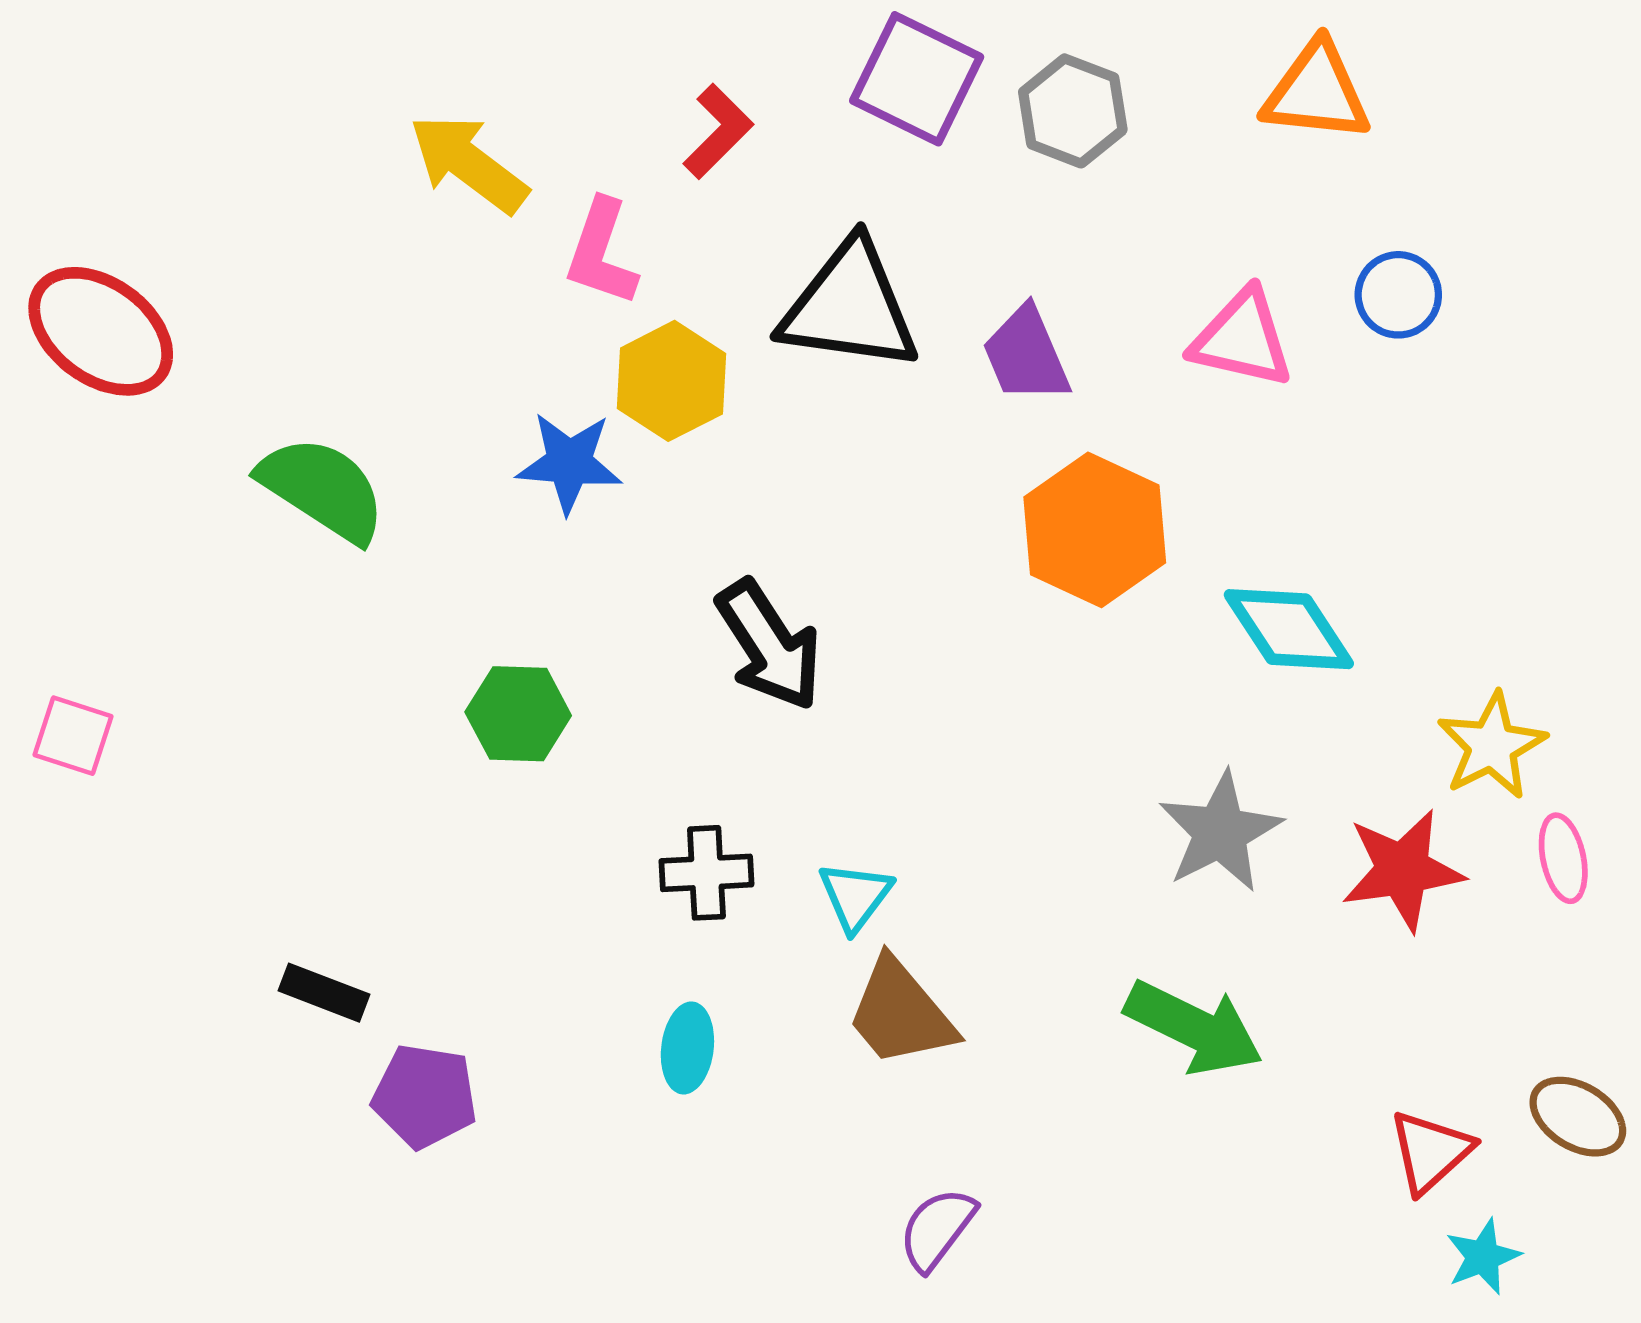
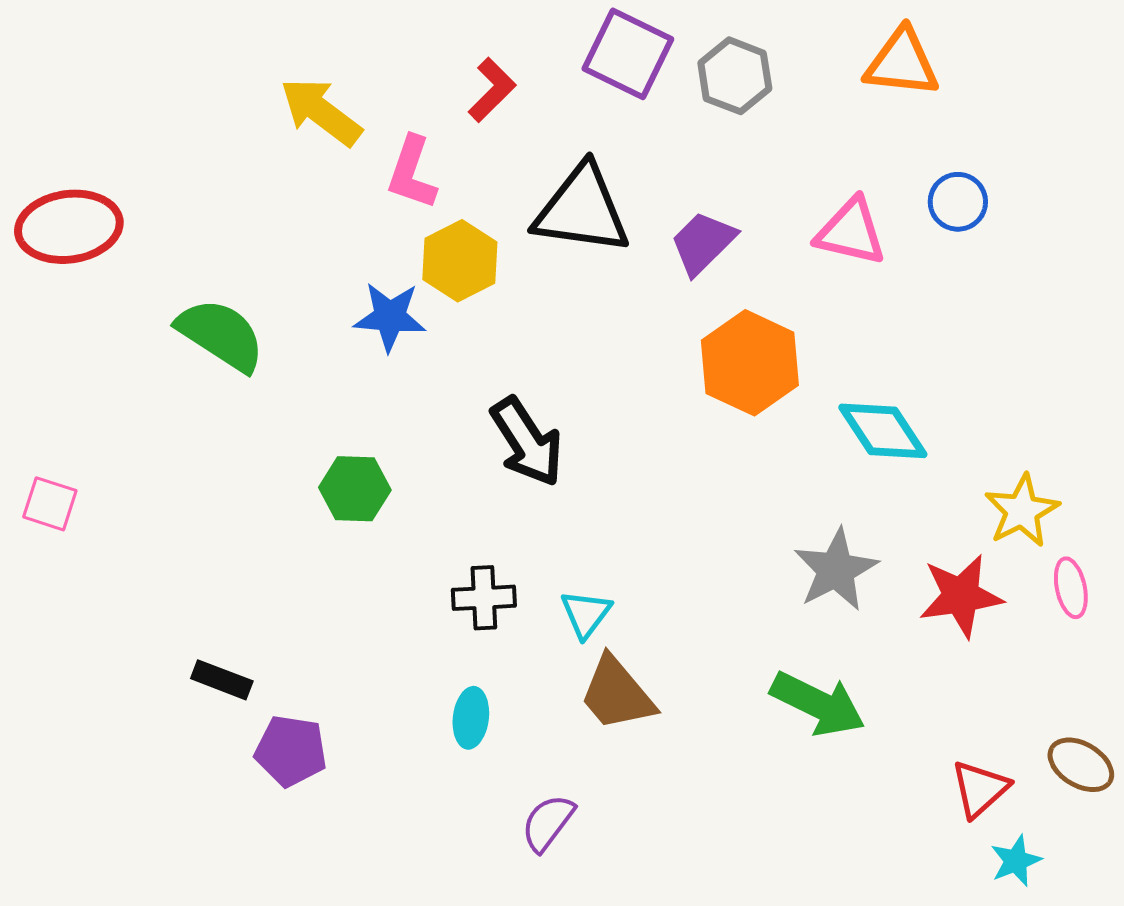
red ellipse: (101, 331) -> (69, 227), turned -44
purple trapezoid: (1026, 355) -> (703, 243), turned 68
purple semicircle: (937, 1229) -> (548, 823), moved

